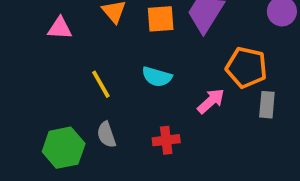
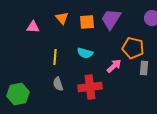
yellow line: (101, 84) -> (55, 57), turned 35
red cross: (166, 140) -> (90, 87), size x1.6
green hexagon: (64, 148) -> (18, 94), moved

